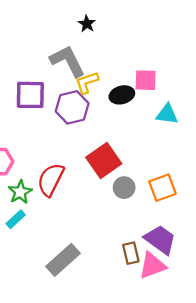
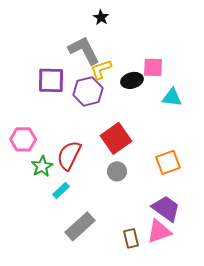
gray circle: (124, 188) -> (117, 171), moved
cyan rectangle: (16, 219) -> (61, 190), moved
brown rectangle: (131, 253) -> (131, 238), moved

